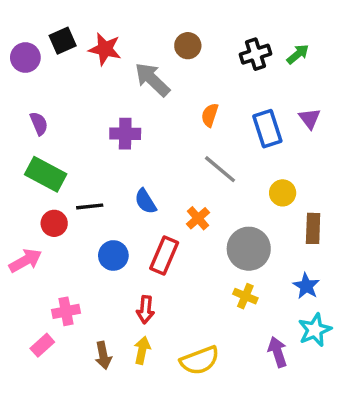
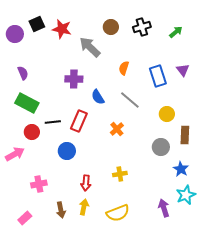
black cross: (256, 54) -> (142, 27), moved
blue semicircle: (146, 201) -> (98, 97), moved
gray circle: (249, 249) -> (161, 147), moved, size x0.7
red rectangle: (164, 255) -> (79, 121), moved
yellow cross: (245, 296) -> (120, 174), moved, turned -32
pink rectangle: (42, 345) -> (25, 218), moved

